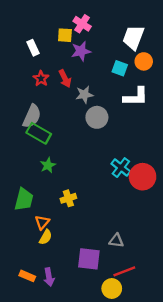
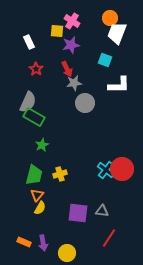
orange circle: (144, 61) -> (110, 18), moved
red arrow: (65, 79) -> (67, 69), moved
cyan cross: (121, 168) -> (106, 170), moved
red circle: (143, 177) -> (122, 169), moved
green trapezoid: (24, 199) -> (34, 175), moved
purple square: (89, 259) -> (78, 213), moved
red line: (124, 271) -> (109, 238), turned -36
yellow circle: (112, 289) -> (67, 253), moved

